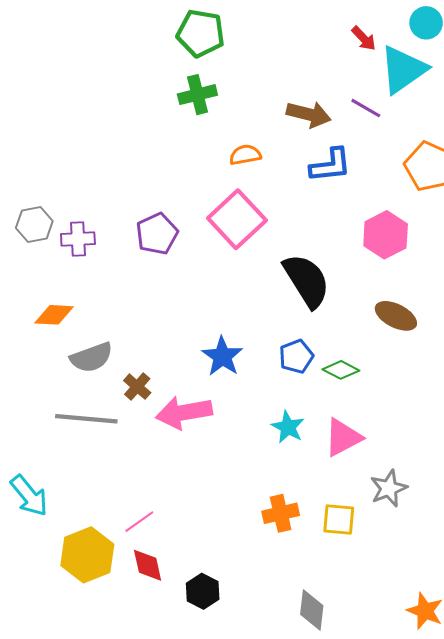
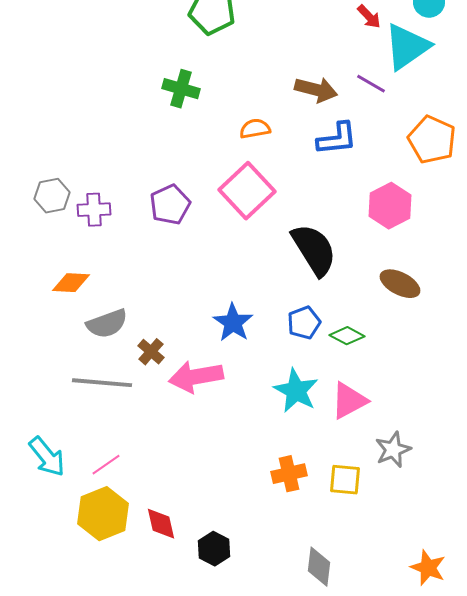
green cross: (197, 95) -> (181, 89), moved, turned 30
cyan star: (288, 427) -> (296, 391), size x1.4
pink line: (139, 522) -> (106, 465), moved

